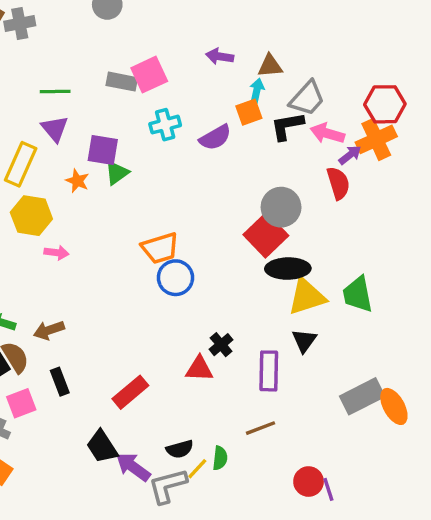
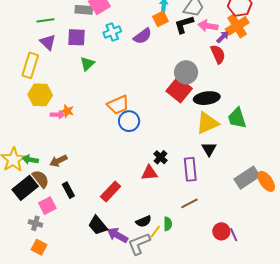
purple square: (103, 150) -> (77, 37), moved
orange star: (77, 181) -> (67, 111), moved
black ellipse: (288, 269) -> (207, 98), moved

